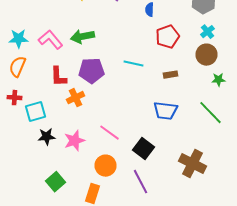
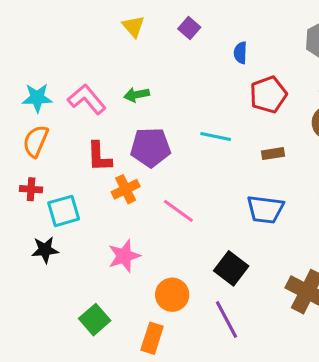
green arrow: (82, 37) -> (136, 95), size x0.7
pink line: (110, 133) -> (178, 211), moved
black star: (46, 137) -> (45, 250), moved

